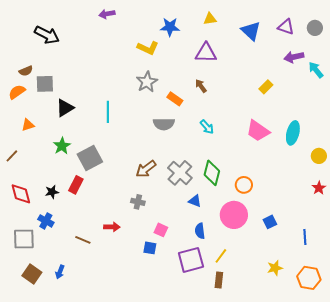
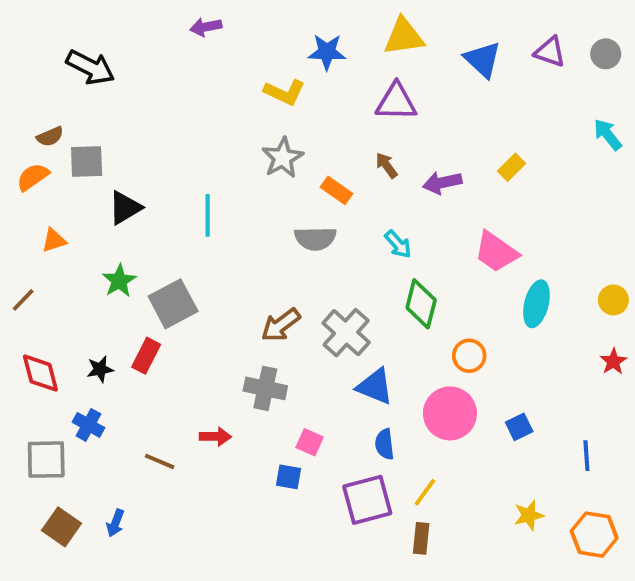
yellow triangle: (210, 19) -> (404, 37), size x1.6
purple arrow: (294, 57) -> (442, 183), moved
cyan ellipse: (293, 133) -> (536, 304), moved
green diamond: (212, 173) -> (421, 304), moved
blue triangle: (195, 201) -> (375, 386), size x1.5
gray cross: (138, 202) -> (265, 388), size x1.5

